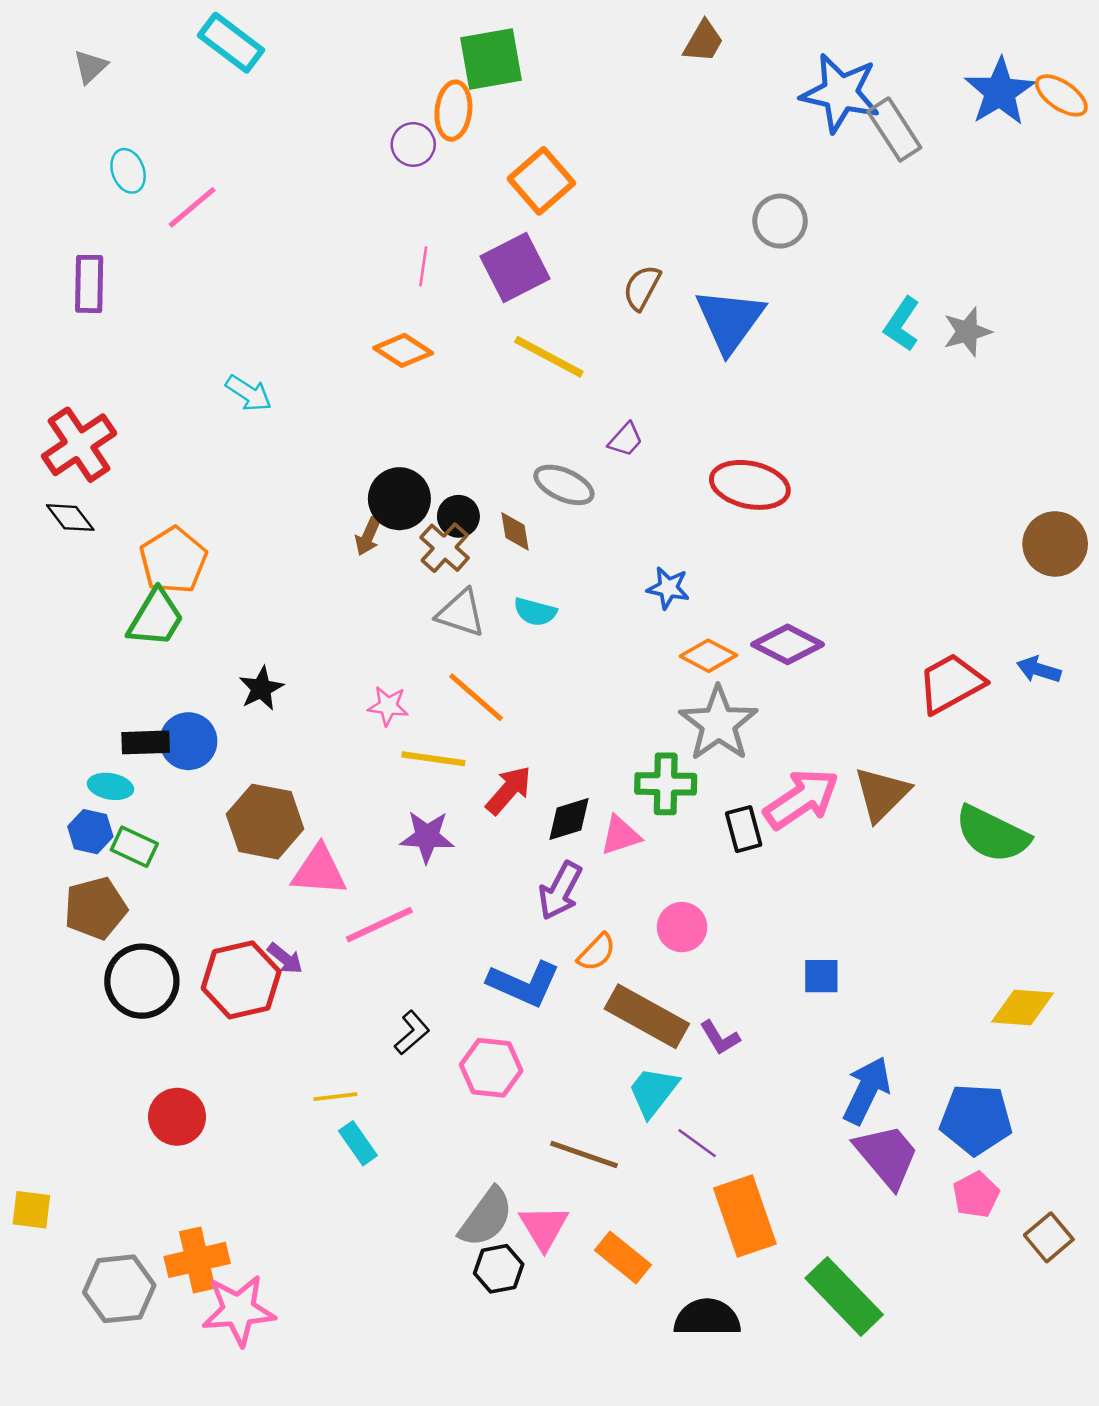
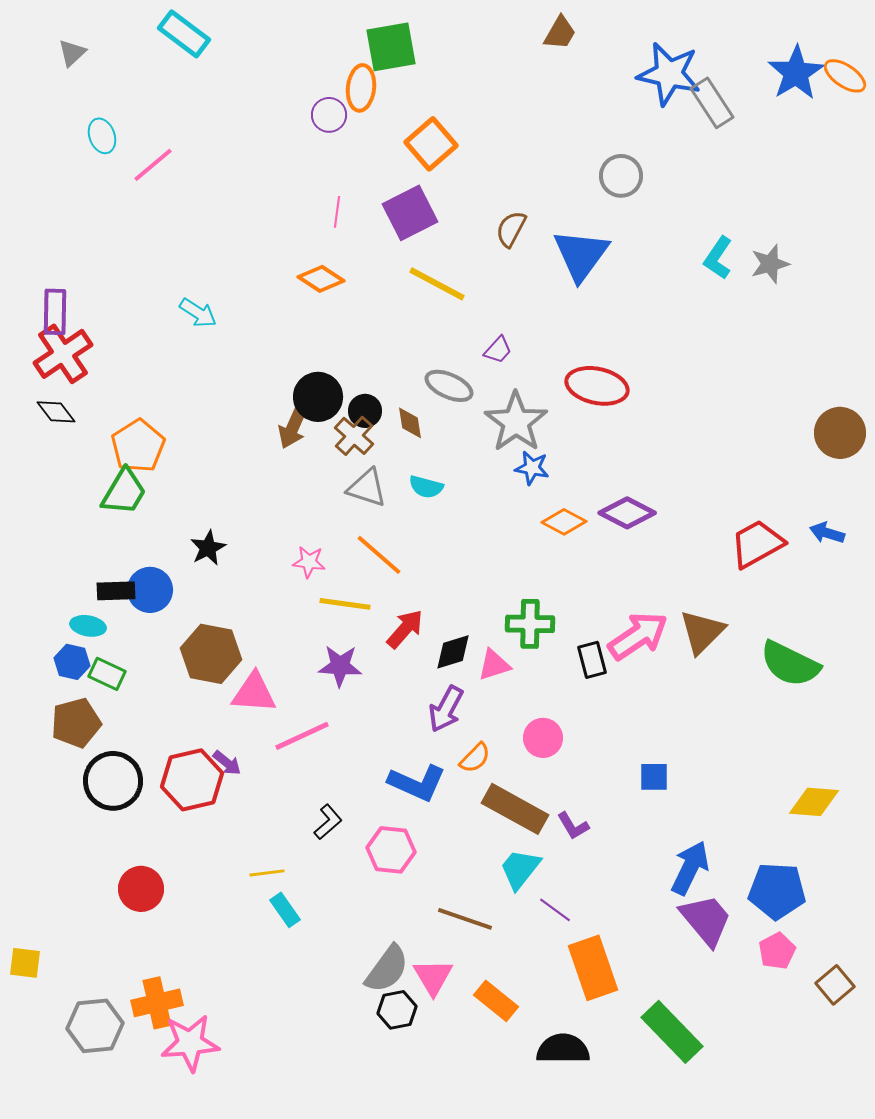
purple rectangle: (89, 284) -> (55, 312), moved
brown arrow: (368, 536) -> (293, 427), size x1.4
gray star: (718, 724) -> (516, 422), moved

